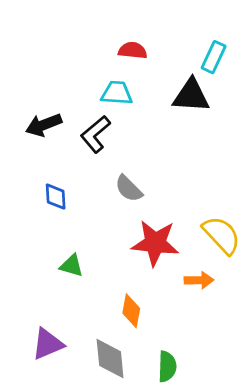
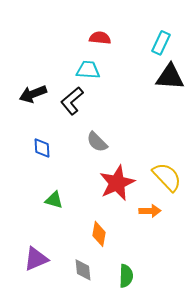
black triangle: (191, 96) -> (170, 77), moved
red star: (155, 243) -> (117, 183), turned -30
gray diamond: (110, 359) -> (83, 270), size x0.7

